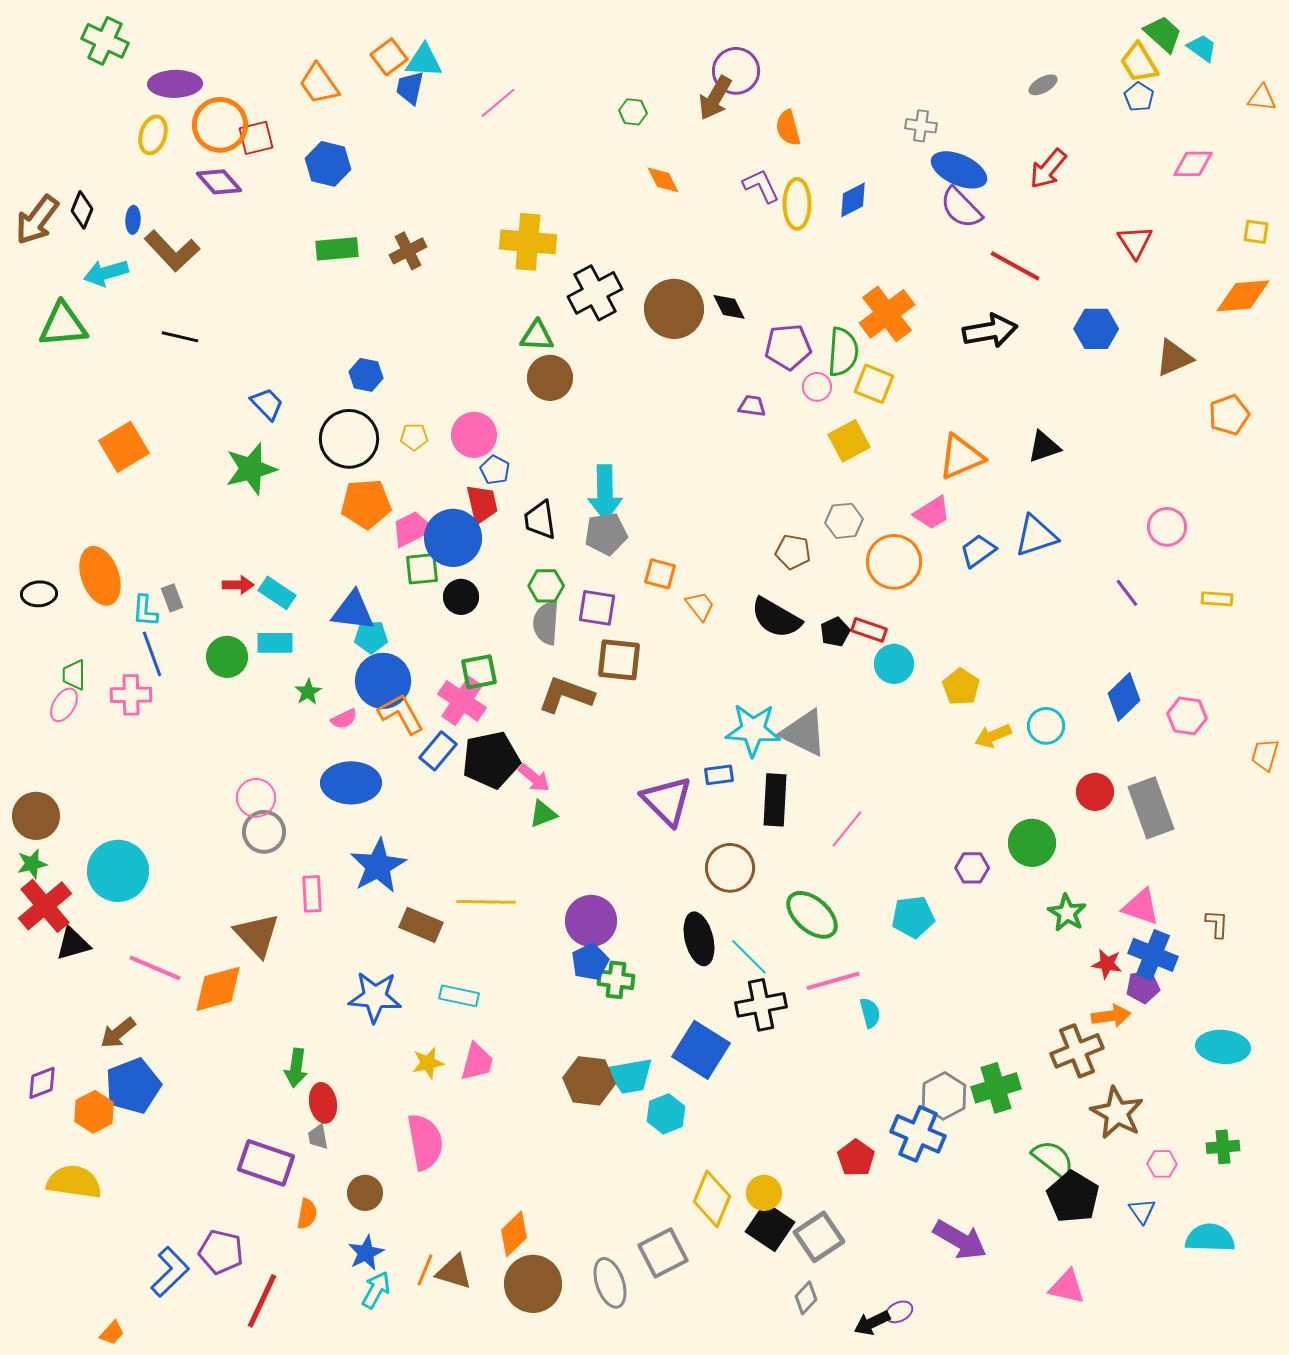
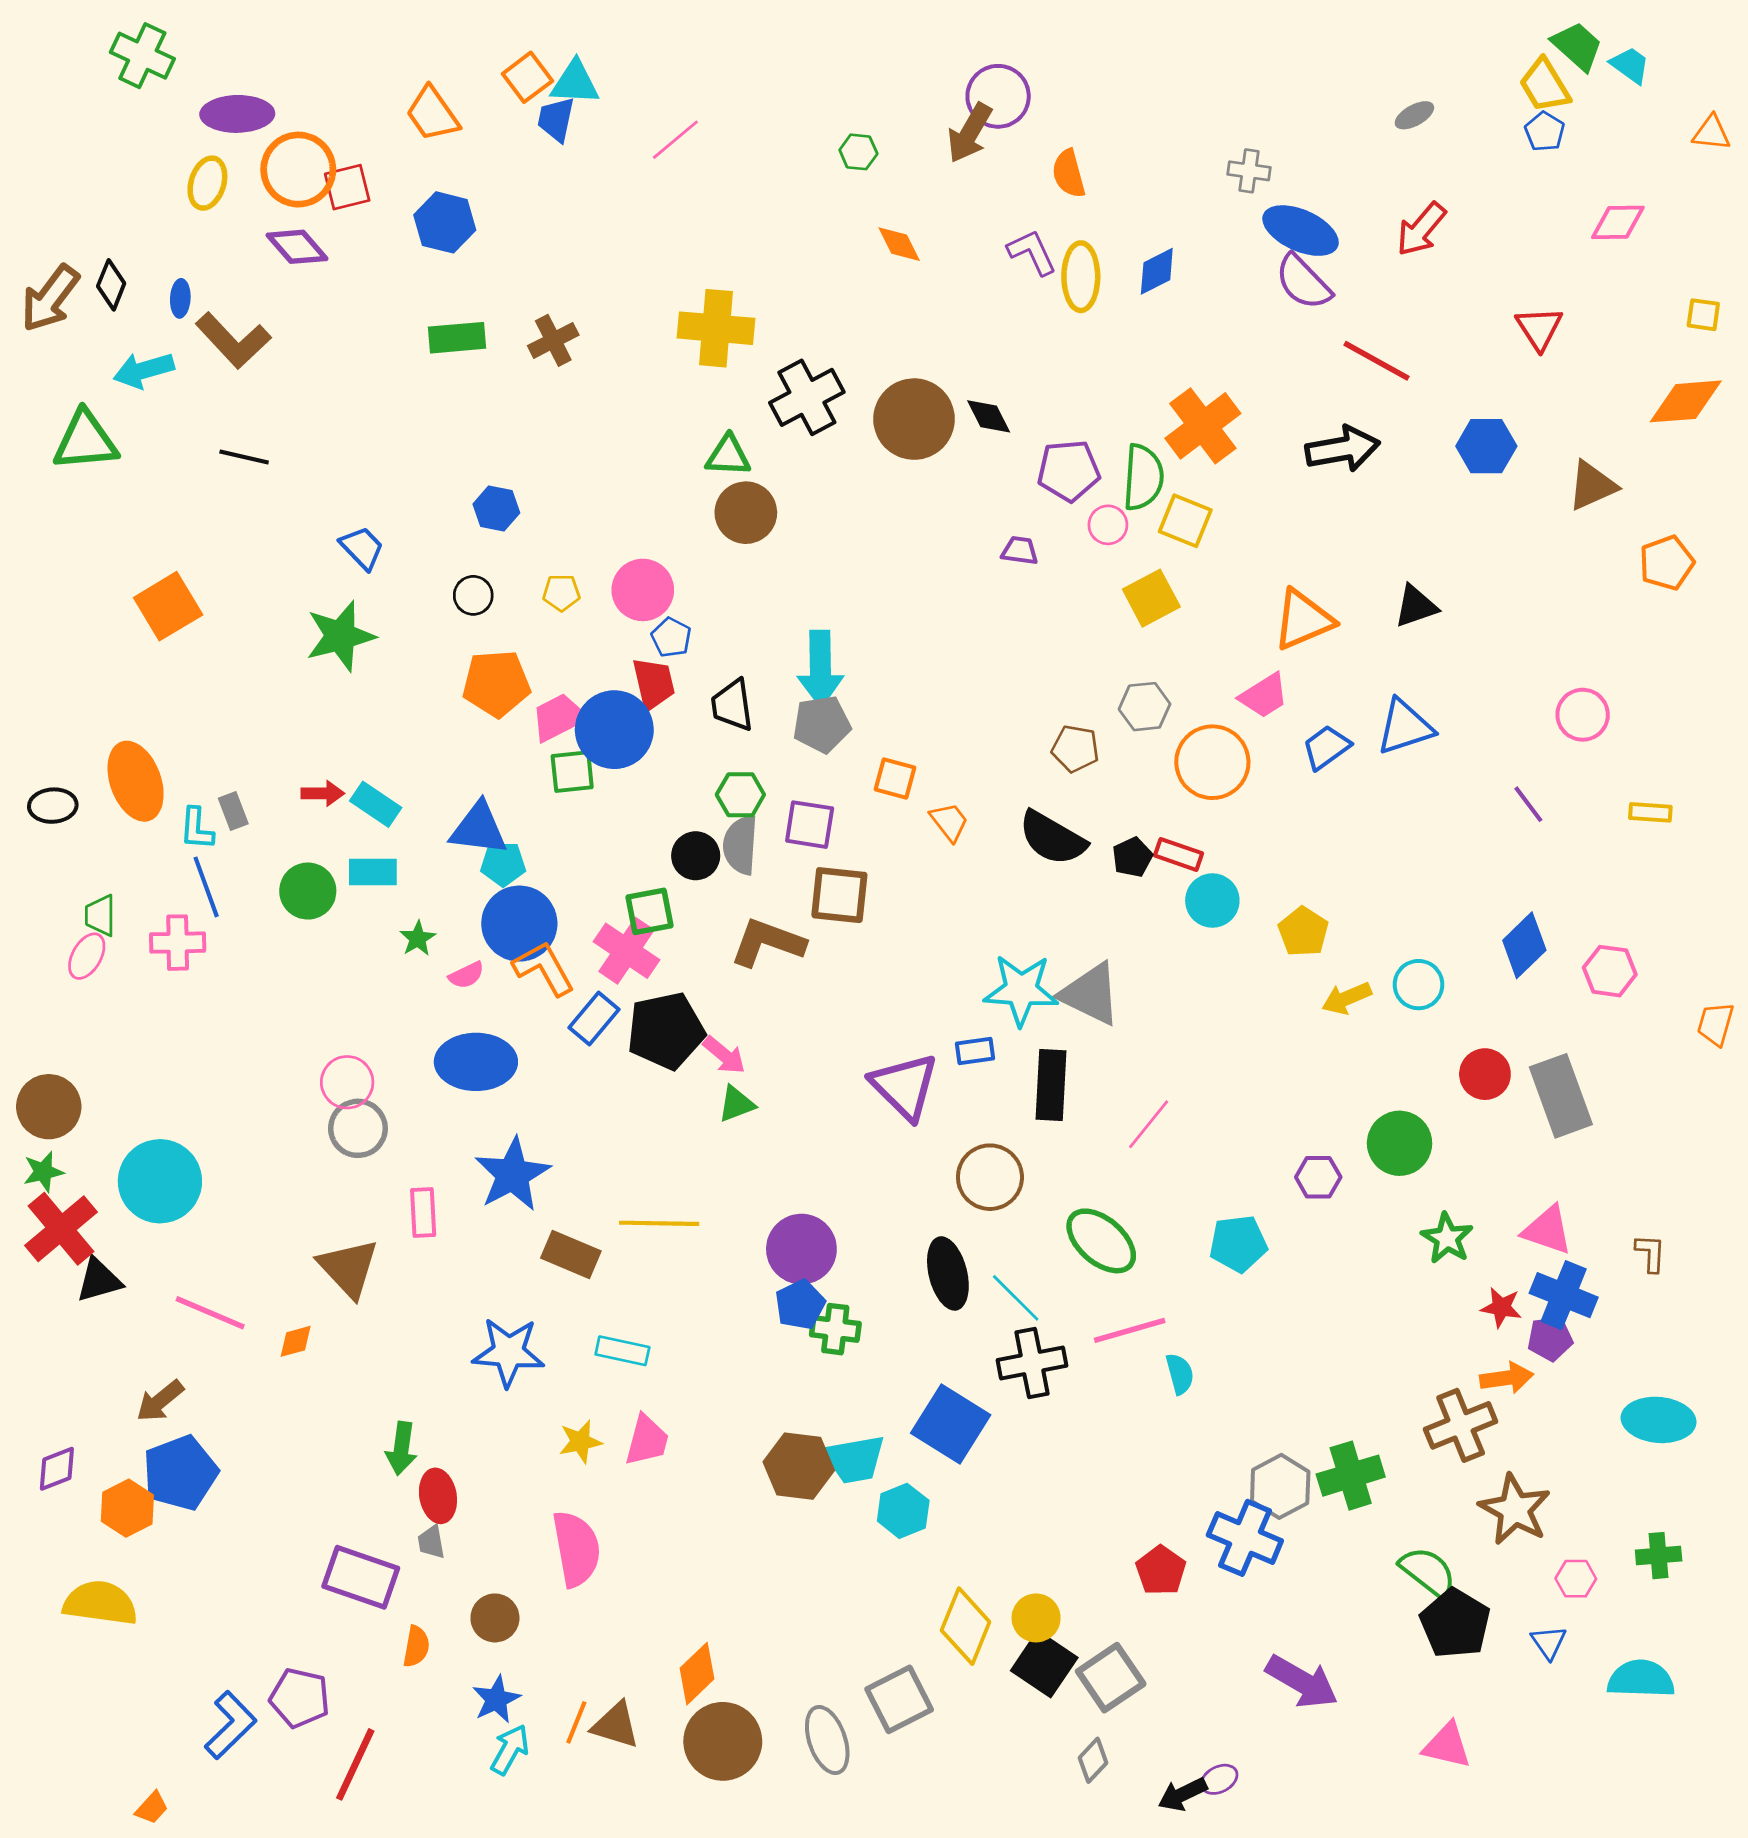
black circle: (349, 439) -> (473, 595), size x0.5
black circle: (461, 597) -> (696, 856), moved
orange diamond: (218, 989) -> (296, 1341), size x0.5

